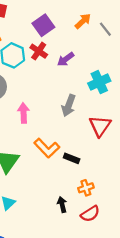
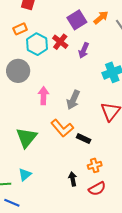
purple square: (43, 25) -> (77, 20), moved
purple arrow: (66, 59) -> (84, 50), turned -35
gray arrow: (69, 105) -> (73, 100), moved

